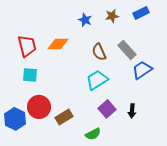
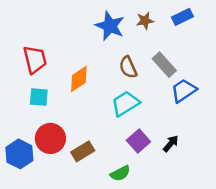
blue star: (85, 20) -> (110, 26), size x1.6
orange diamond: (58, 44) -> (79, 79), moved, turned -35
black arrow: (132, 111) -> (171, 144), turned -144

